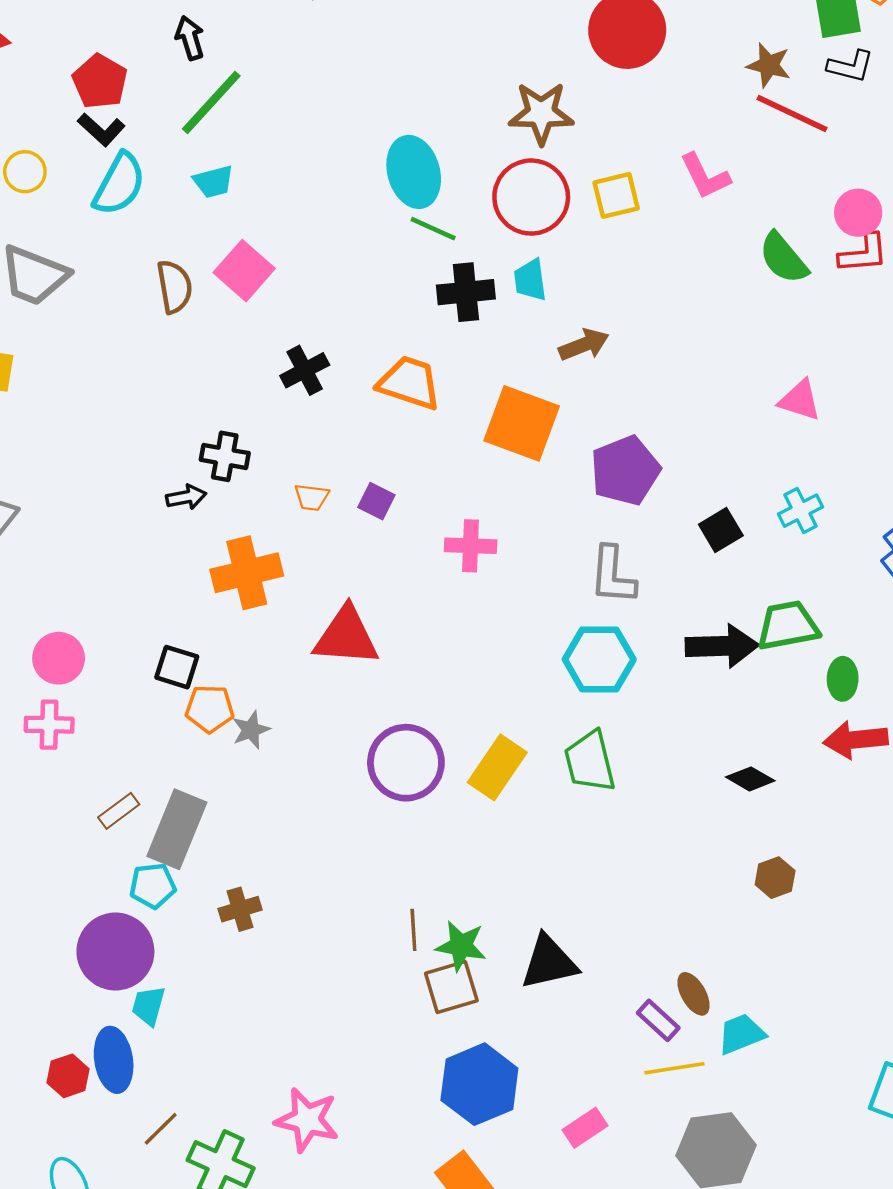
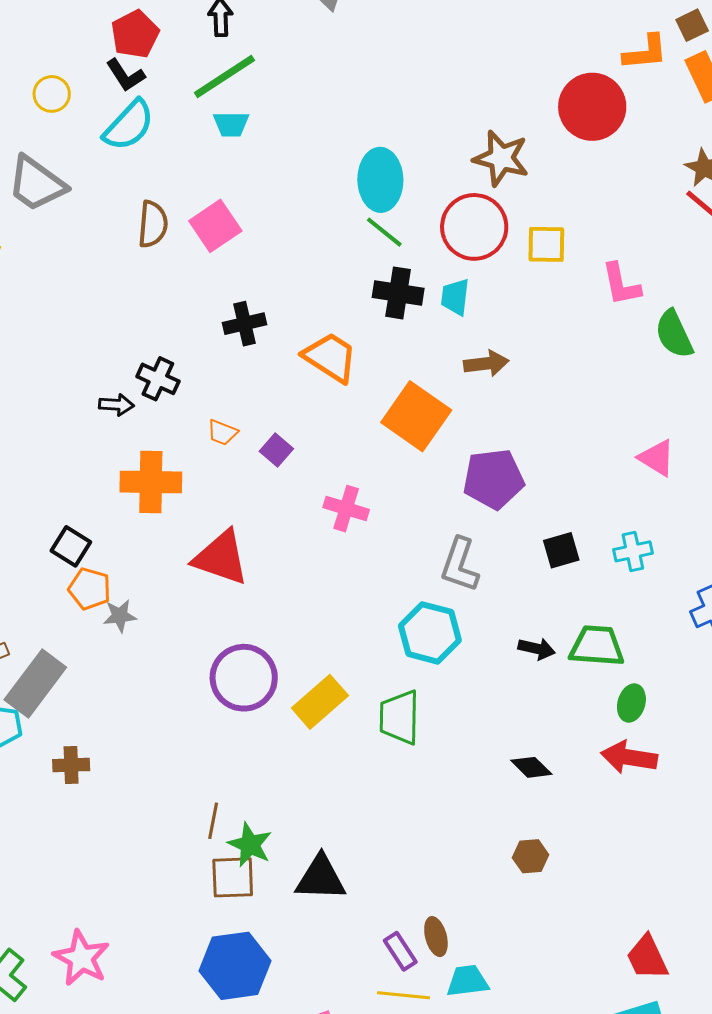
pink L-shape: (705, 176) -> (621, 284), moved
cyan trapezoid: (213, 182) -> (231, 124), moved
black arrow: (722, 646) -> (537, 649), size x0.6

